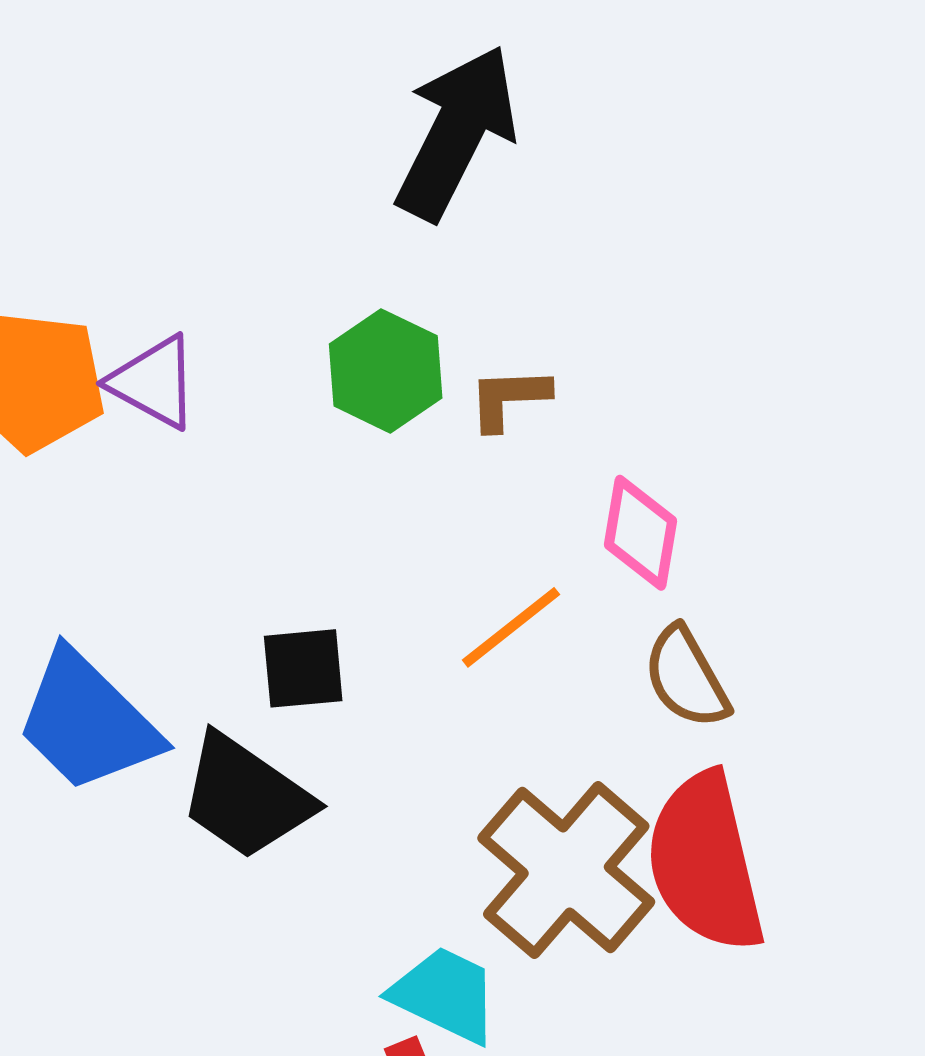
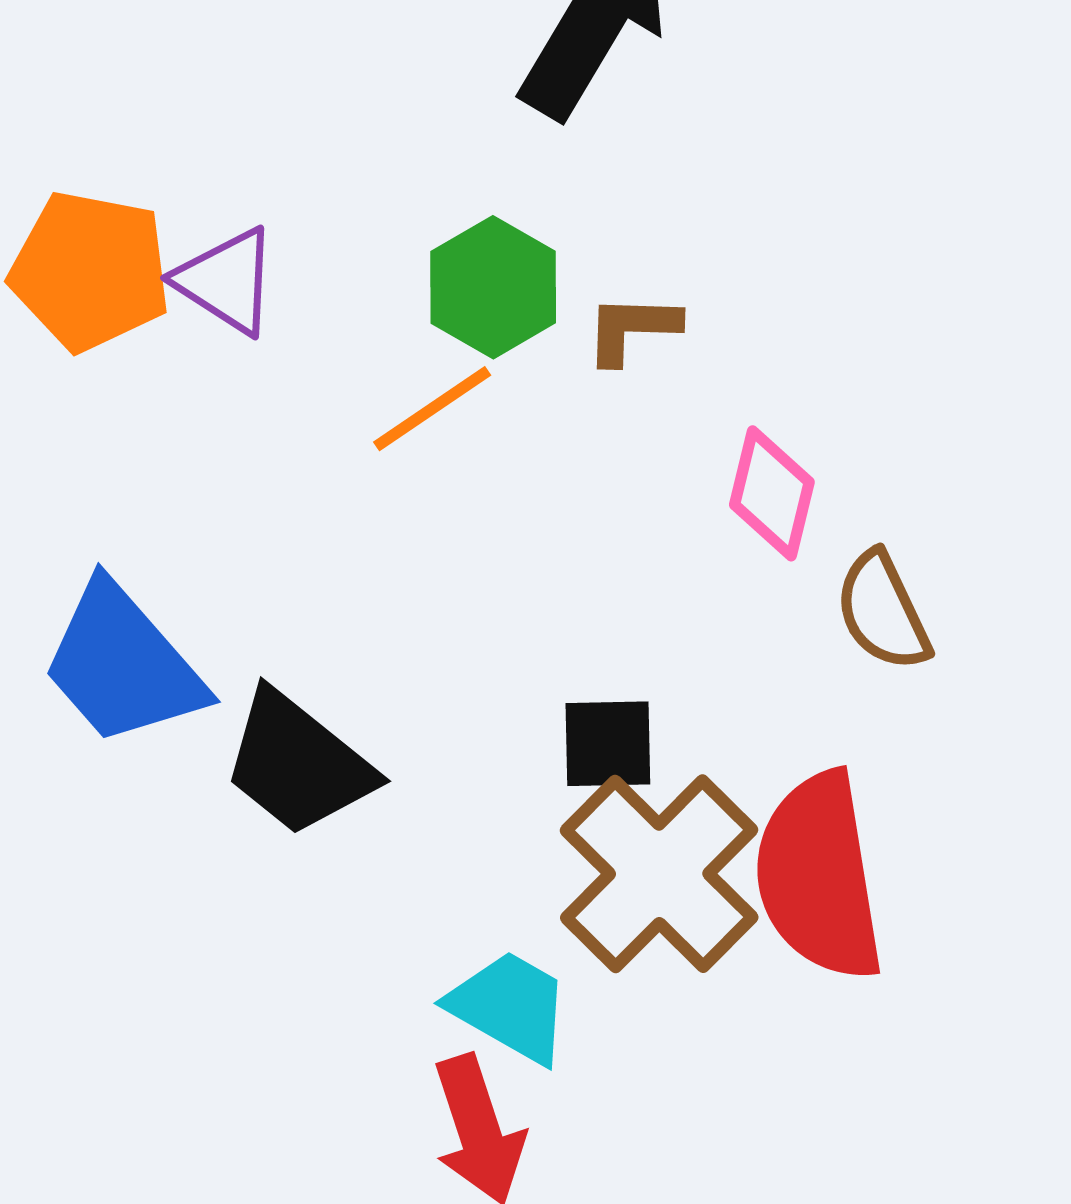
orange line: (511, 627) -> (432, 409), moved
black square: (303, 668) -> (608, 744), moved
brown semicircle: (686, 677) -> (883, 611), moved

